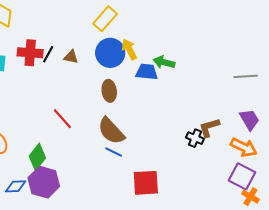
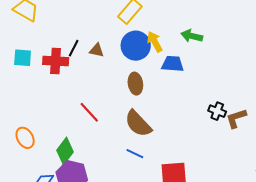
red cross: (30, 53) -> (56, 61), moved
green arrow: (164, 62) -> (192, 36), moved
black cross: (195, 138) -> (217, 111), moved
blue line: (114, 152) -> (135, 154), moved

